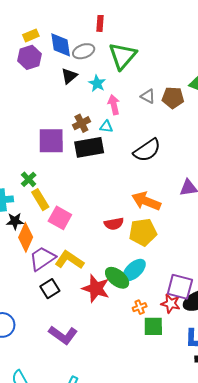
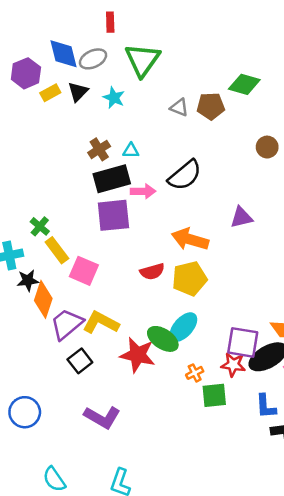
yellow rectangle: (31, 35) -> (50, 93), moved
pink arrow: (114, 105) -> (143, 191), moved, turned 108
purple square: (51, 141) -> (113, 215), moved

